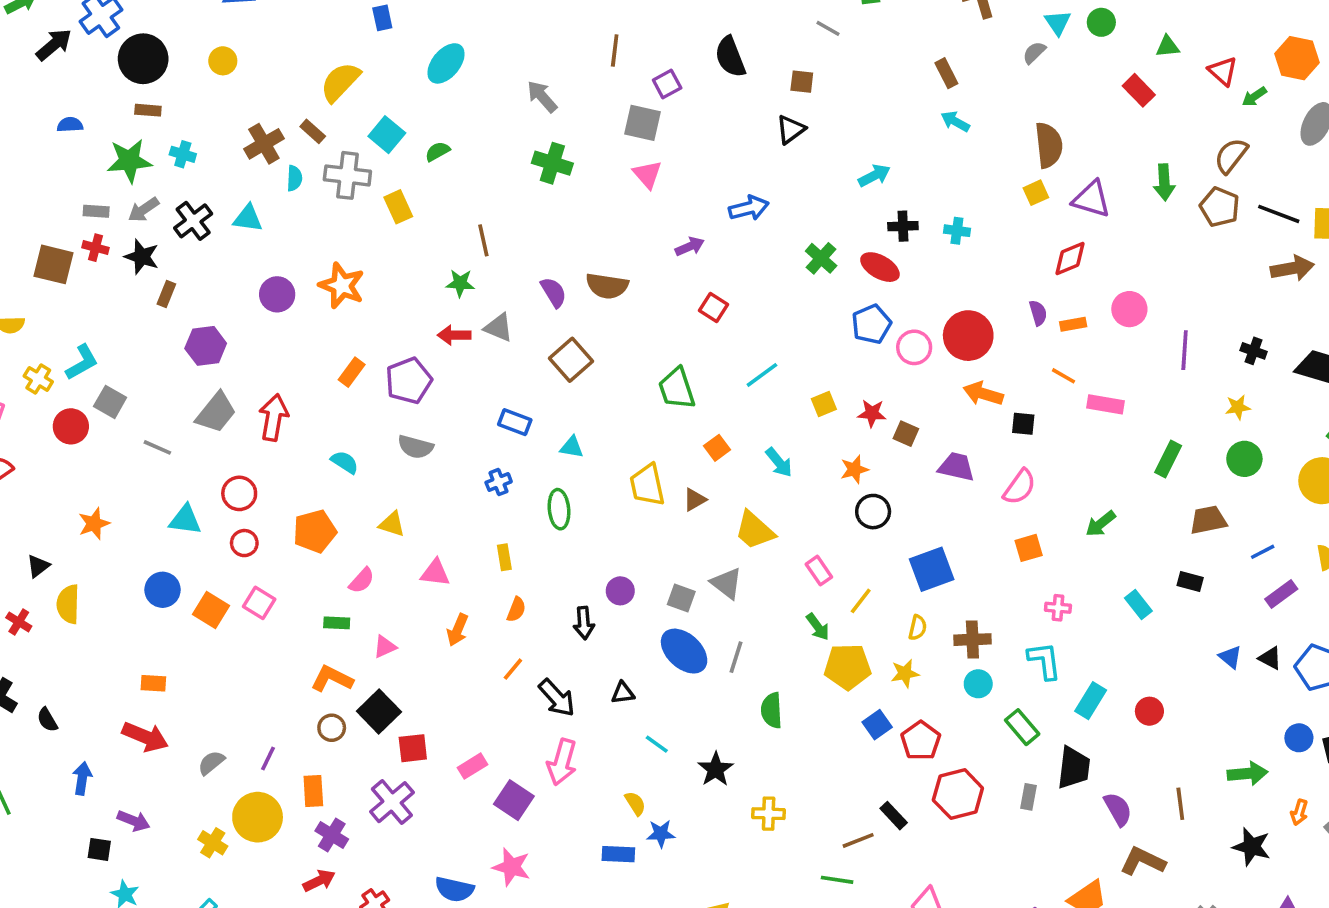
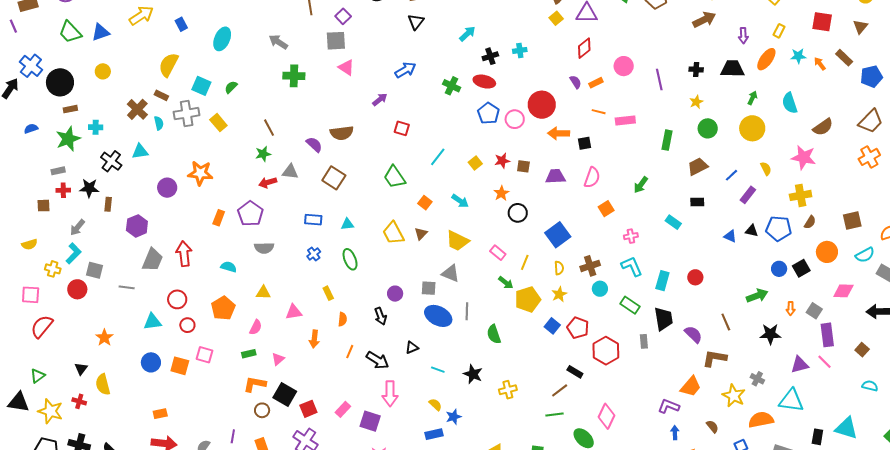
gray arrow: (144, 210) -> (77, 227), moved
brown square: (54, 264) -> (43, 206), size x0.6

